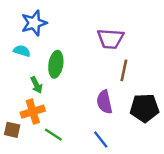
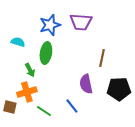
blue star: (34, 23) -> (50, 25), moved
purple trapezoid: (110, 39) -> (81, 22), moved
blue line: (101, 140) -> (72, 106), moved

